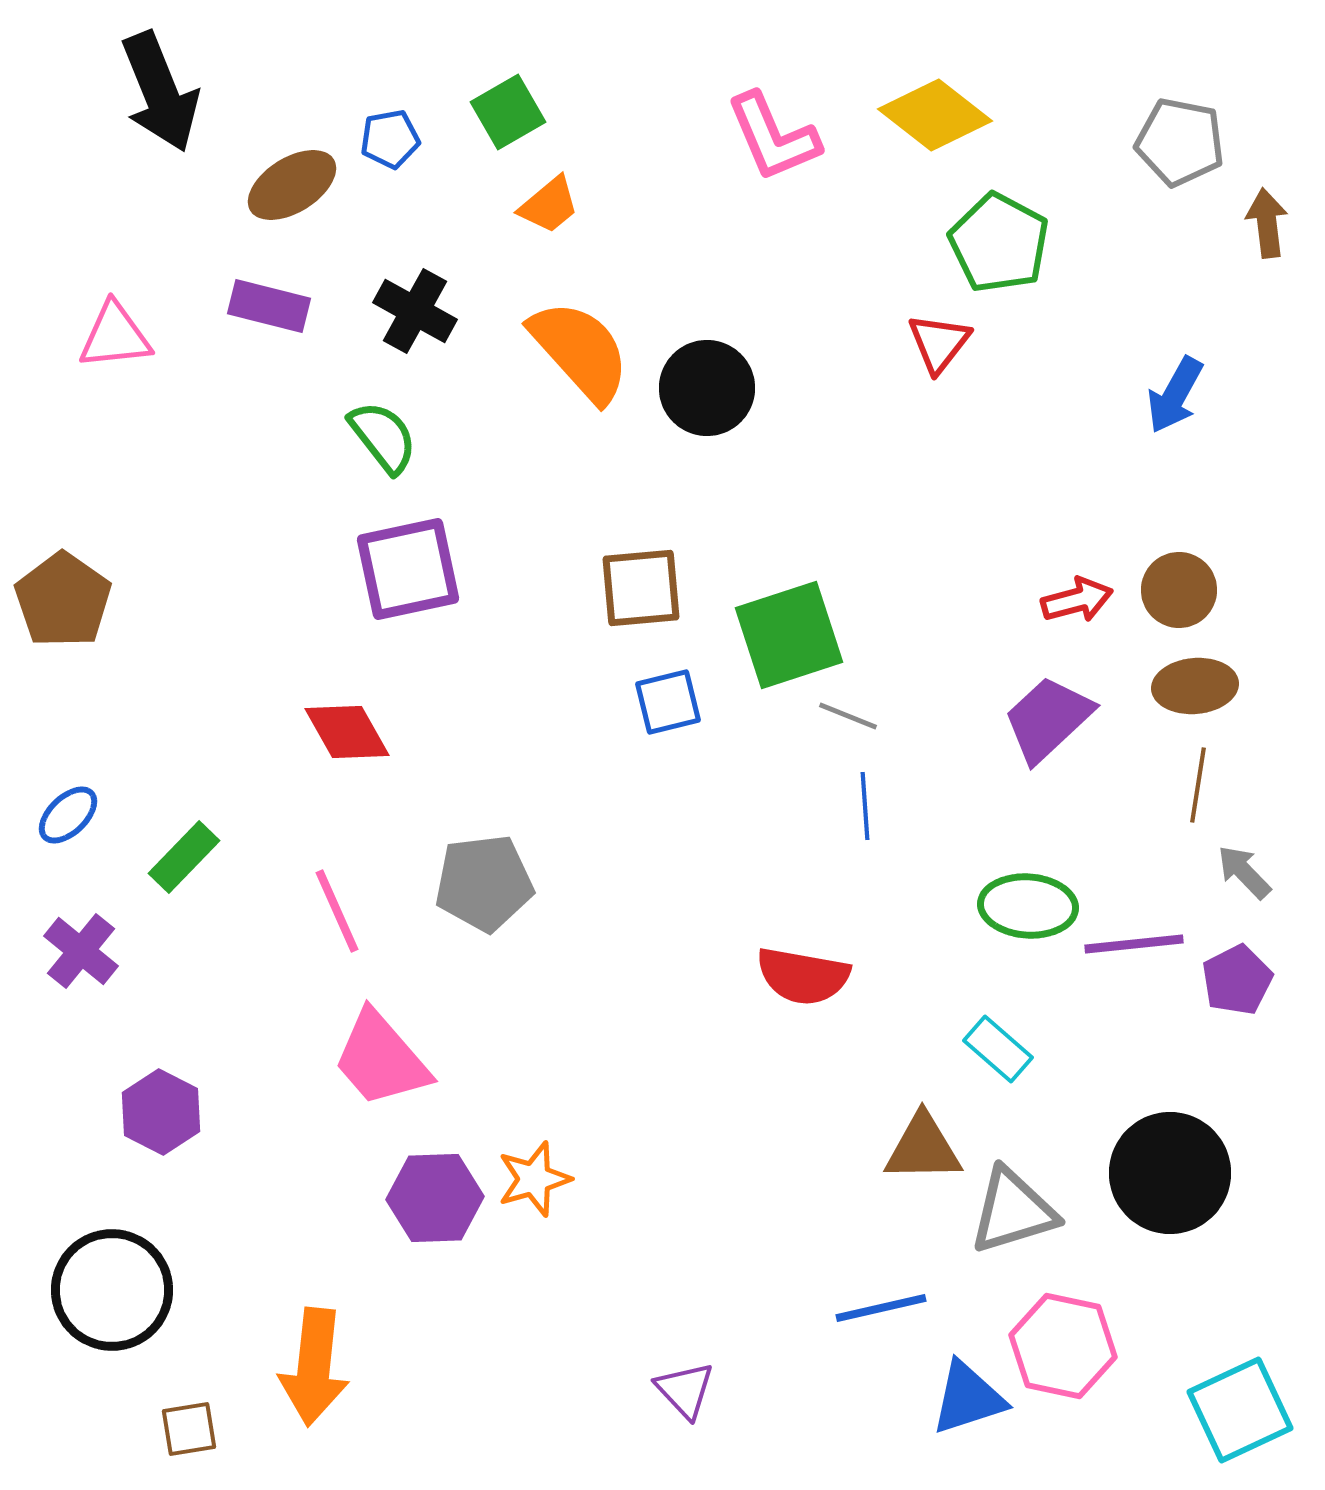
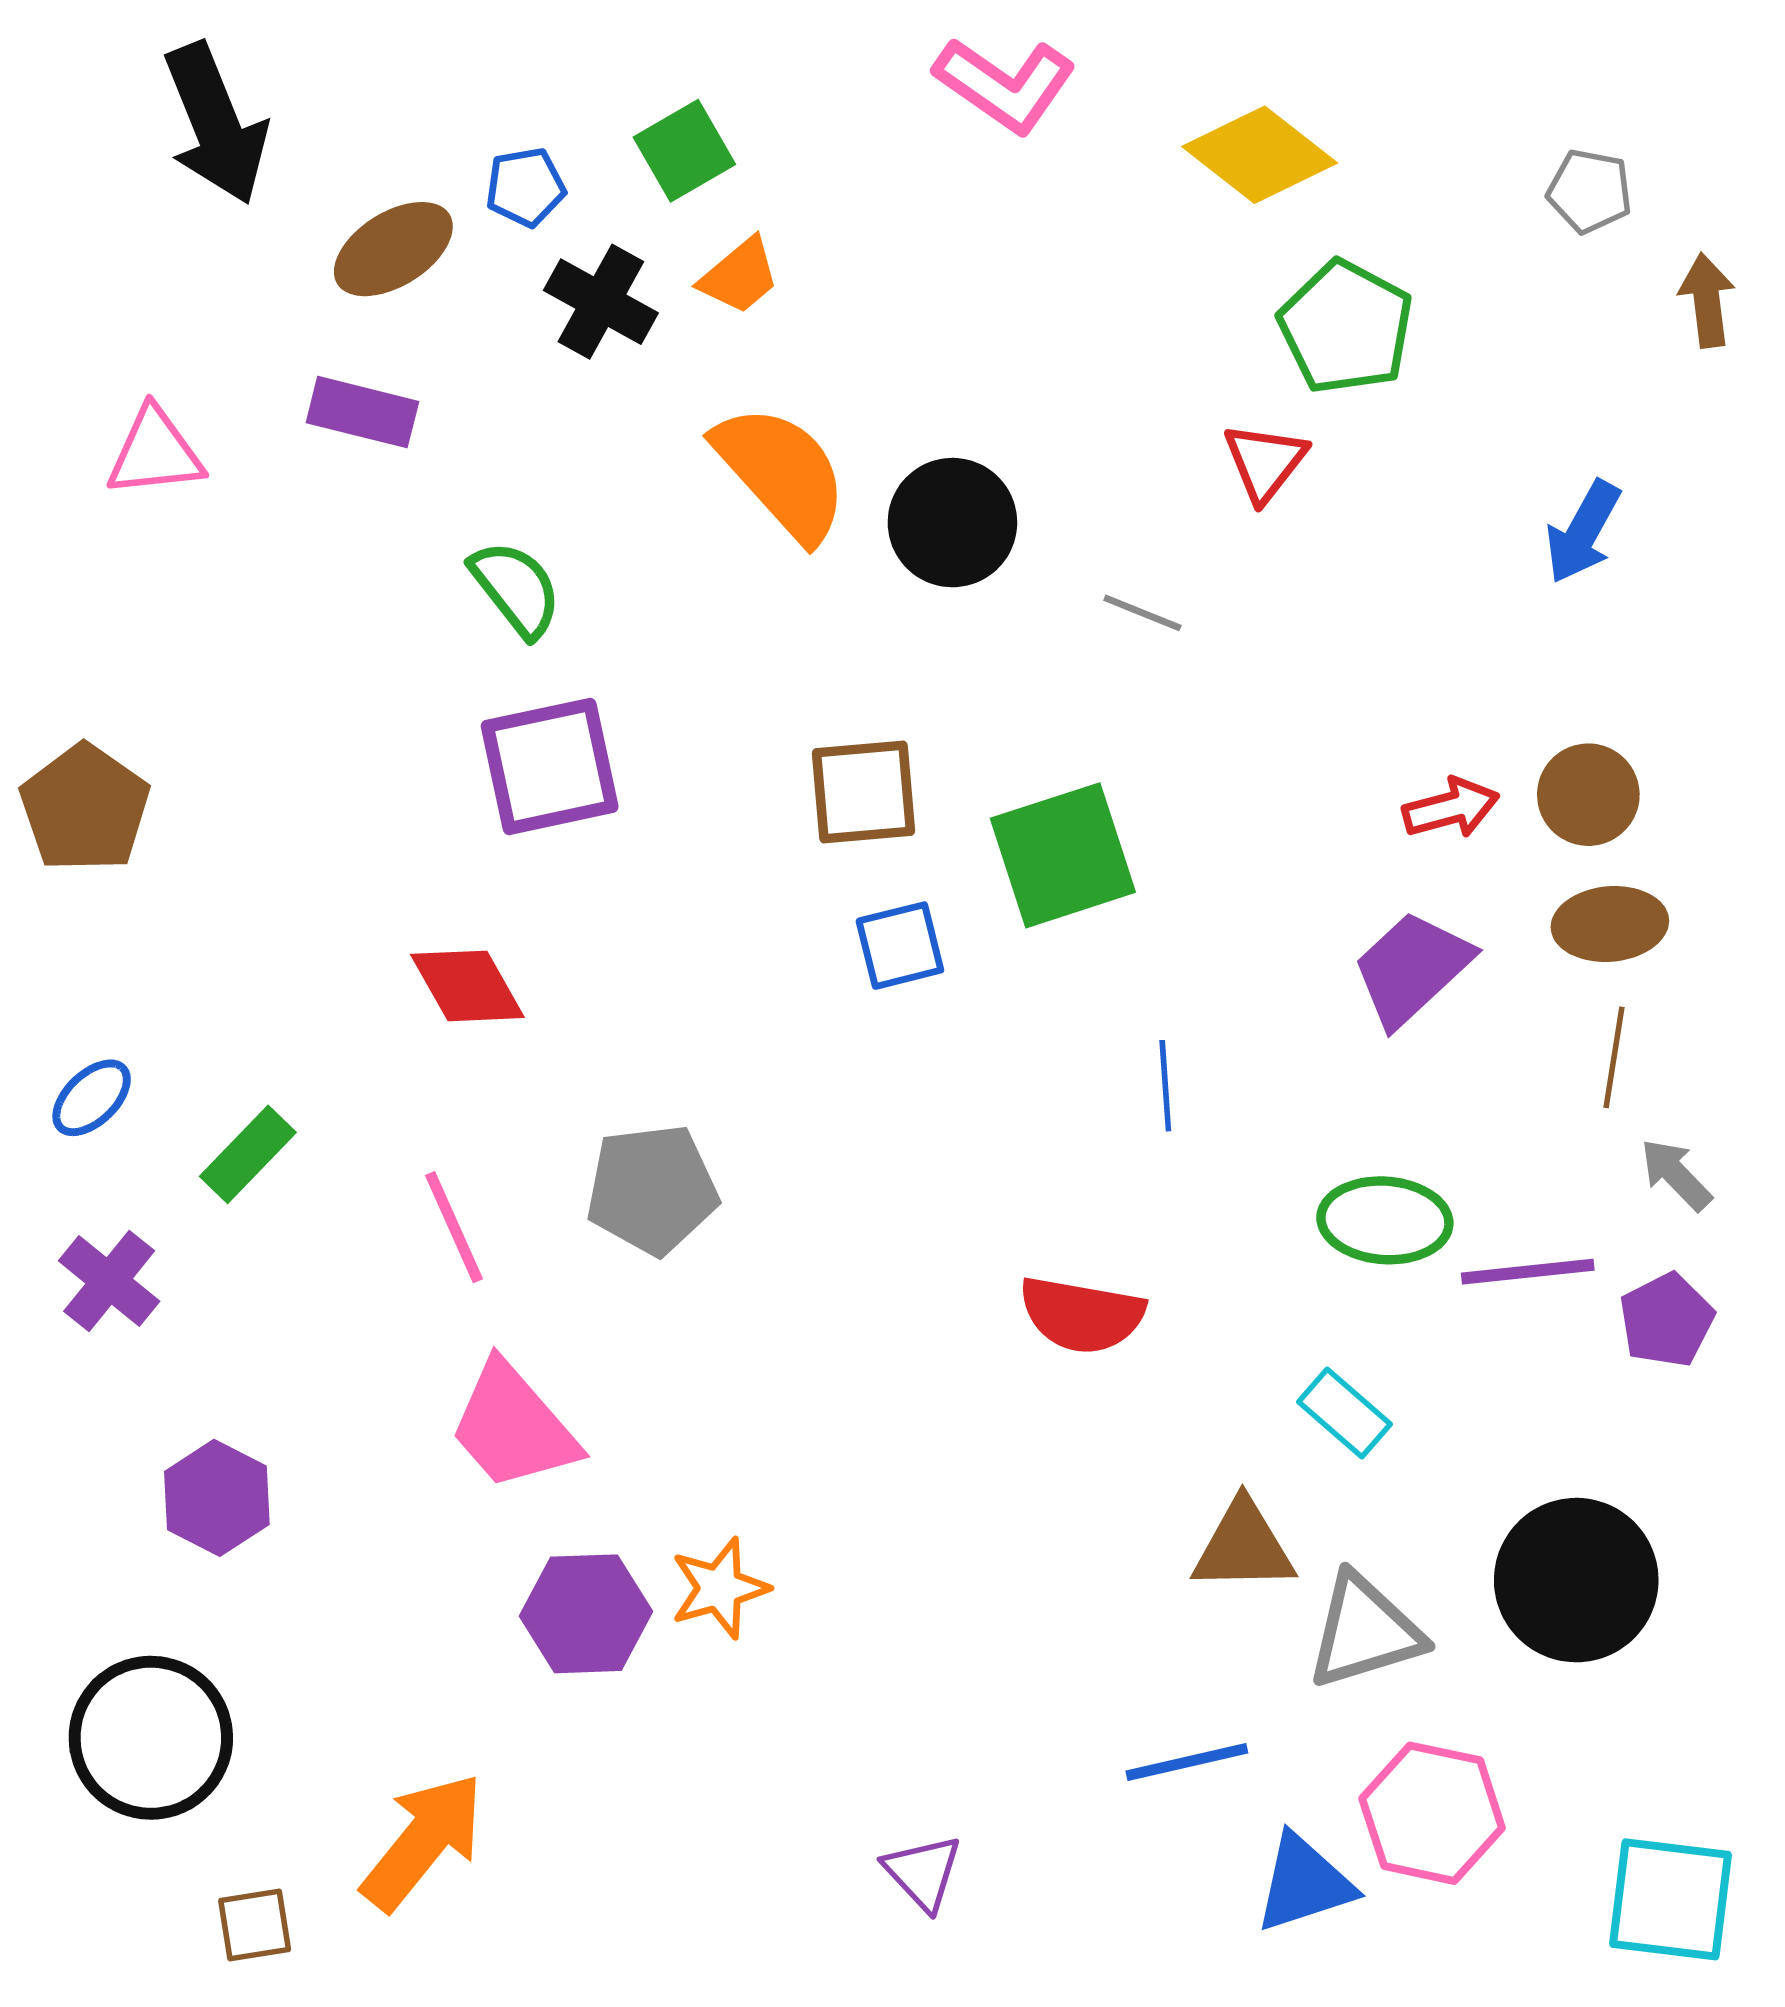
pink L-shape: (773, 137) -> (1005, 85), moved, turned -32
gray pentagon: (1180, 142) -> (1590, 191), size x0.7
black cross: (415, 311) -> (601, 302), moved
gray line: (848, 716) -> (1142, 613), moved
orange arrow: (314, 1367) -> (423, 1841), turned -147
cyan square: (1240, 1410) -> (1671, 1899), turned 32

